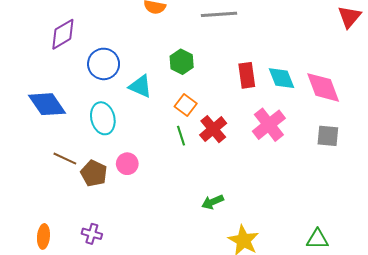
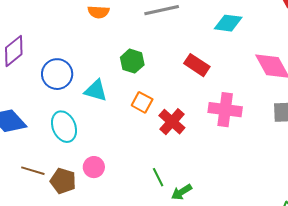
red rectangle: (247, 75) -> (197, 65), turned -40
cyan diamond: (281, 78) -> (228, 23), moved, turned -52
pink cross: (269, 125) -> (225, 110), turned -36
green line: (181, 136) -> (158, 177), moved

